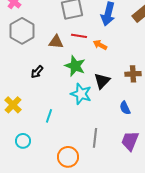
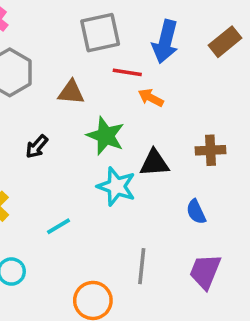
red line: (79, 36) -> (127, 72), moved
black triangle: (102, 81) -> (154, 163), turned 42
cyan line: (49, 116) -> (58, 226), turned 40

